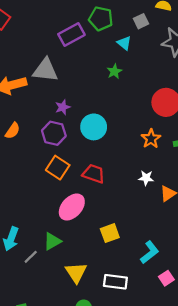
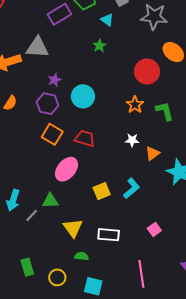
green triangle: (52, 241) -> (50, 201), turned 30
cyan L-shape: (150, 252) -> (132, 188), moved

